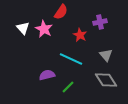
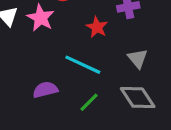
green line: (68, 87) -> (89, 102), moved

